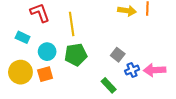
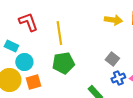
cyan circle: (47, 52) -> (24, 62), moved
gray square: (118, 55) -> (112, 59), moved

